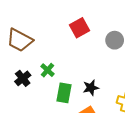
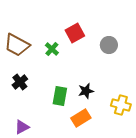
green cross: (47, 70) -> (52, 49), moved

